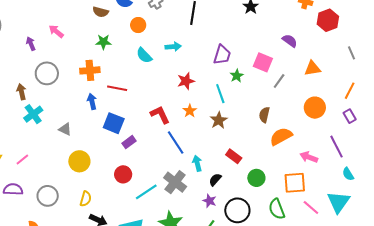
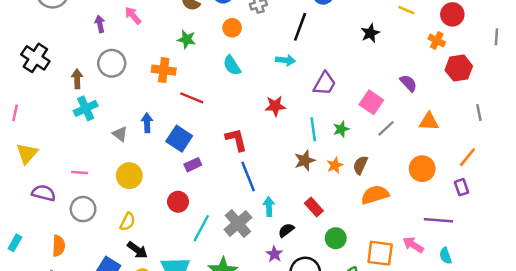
cyan arrow: (173, 47) -> (285, 60), moved
green star: (237, 76) -> (341, 129), moved
blue arrow: (92, 101) -> (147, 123), moved
orange star: (190, 111) -> (335, 165), moved
purple line: (336, 147) -> (438, 220), turned -70
pink arrow: (309, 157) -> (413, 245), moved
pink line: (22, 159) -> (80, 172), moved, turned 32
cyan line: (146, 192) -> (201, 228), turned -40

